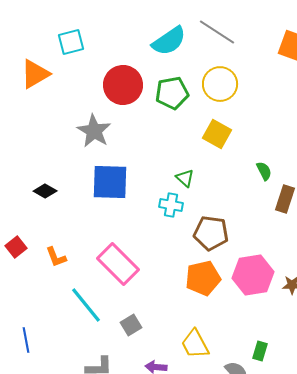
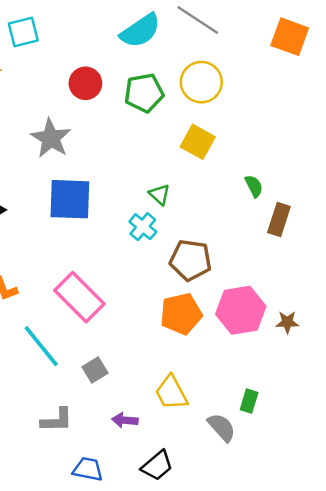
red circle: (123, 85) -> (85, 83), size x0.7
cyan cross: (171, 205) -> (143, 227), turned 30

